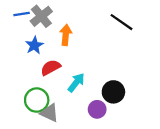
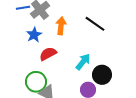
black line: (122, 22) -> (95, 24), moved
cyan arrow: (76, 83) -> (83, 62), moved

